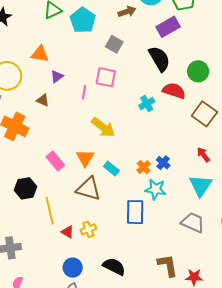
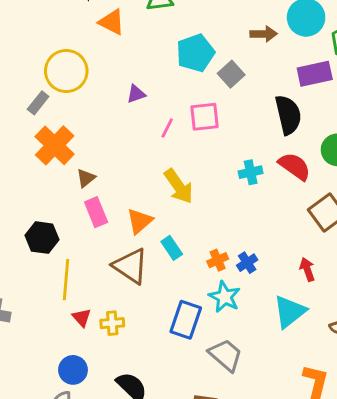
cyan pentagon: (83, 20) -> (195, 53), moved
orange triangle: (40, 54) -> (112, 22), moved
pink square: (106, 77) -> (205, 117), turned -35
brown triangle: (43, 100) -> (86, 178), moved, turned 40
gray trapezoid: (193, 222) -> (226, 355), moved

